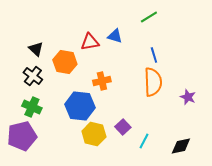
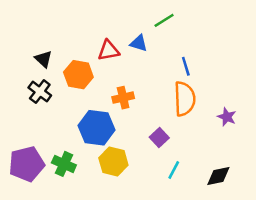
green line: (149, 17) -> (164, 20), moved
green cross: (32, 107) -> (64, 164), moved
purple square: (123, 127) -> (159, 137), moved

